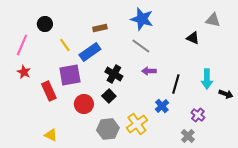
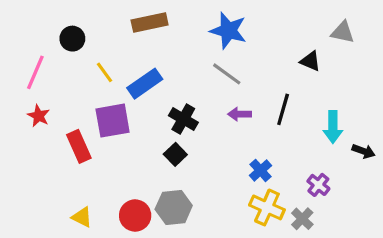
brown rectangle: (100, 28) -> (150, 23), moved, size x1.5
black line: (176, 84) -> (283, 109), moved
red circle: (84, 104) -> (135, 215), moved
yellow cross: (137, 124) -> (267, 207), moved, turned -30

